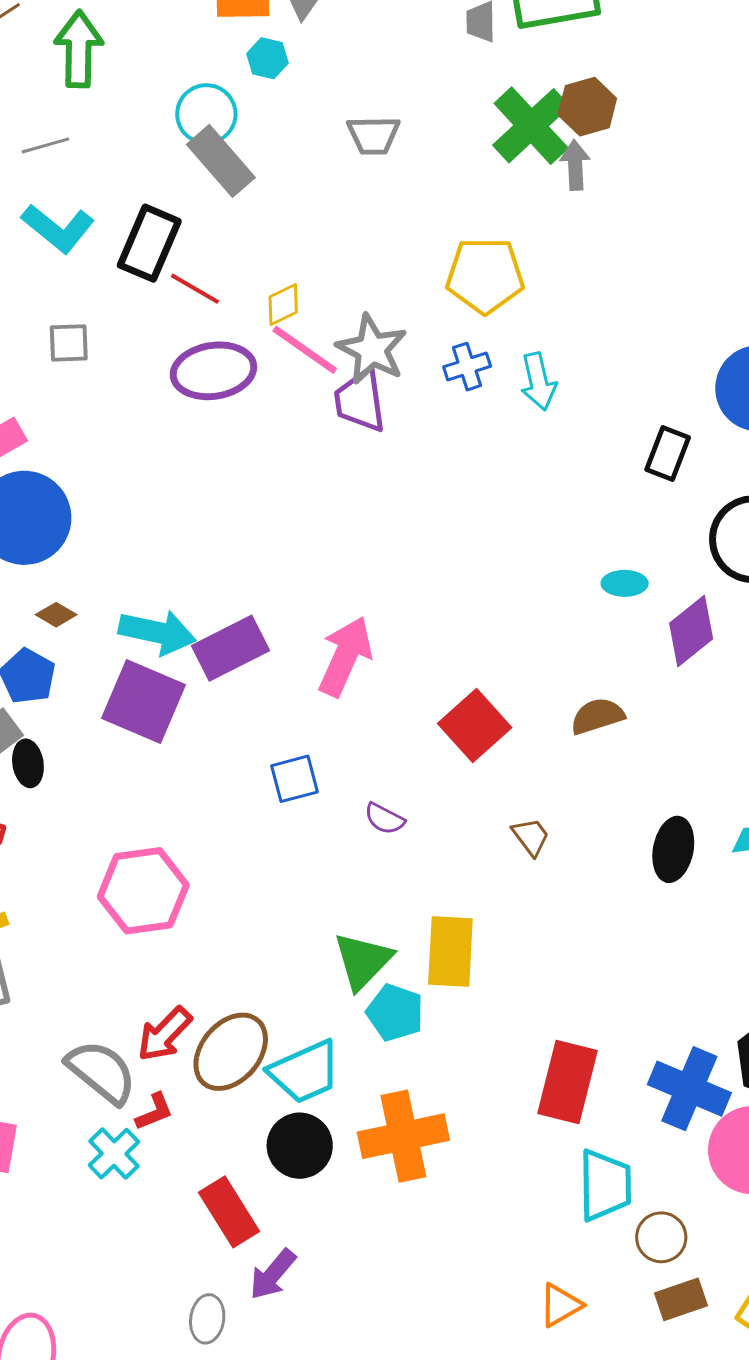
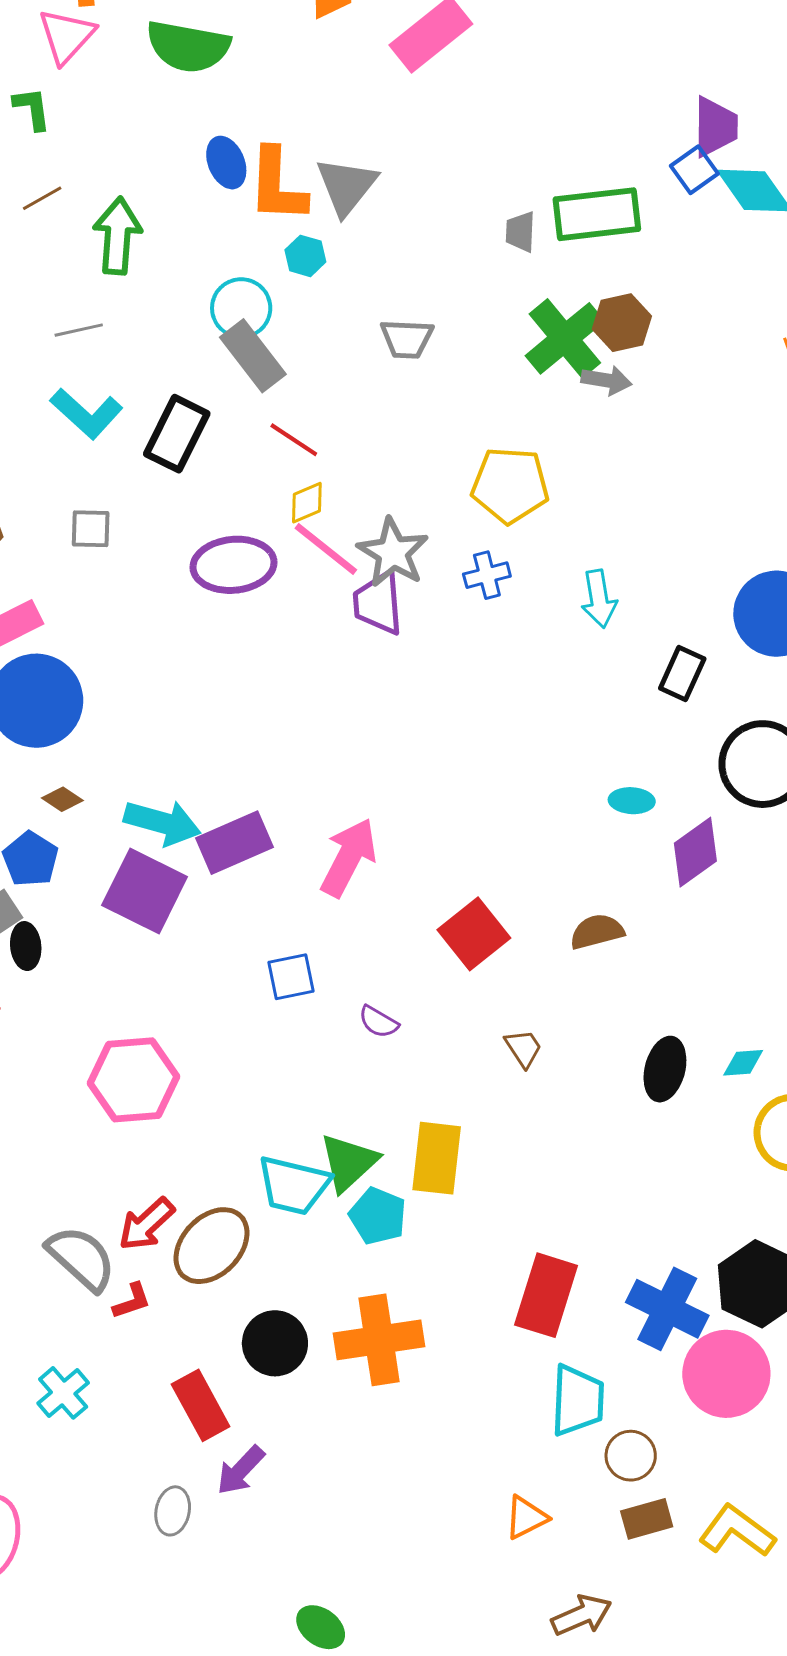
gray arrow: (575, 165) -> (606, 380), turned 99
red line: (195, 289) -> (294, 440), moved
cyan arrow: (538, 381) -> (599, 599), moved
cyan trapezoid: (305, 1072) -> (294, 1185), moved, turned 34
cyan cross: (114, 1154) -> (63, 1393), moved

